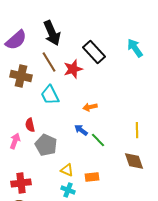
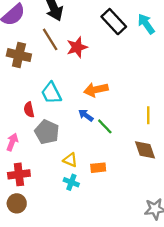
black rectangle: (94, 52) -> (114, 22), moved
cyan trapezoid: (50, 95) -> (51, 93), moved
orange arrow: (90, 107) -> (96, 90), size x1.5
pink arrow: (15, 141) -> (12, 142), moved

